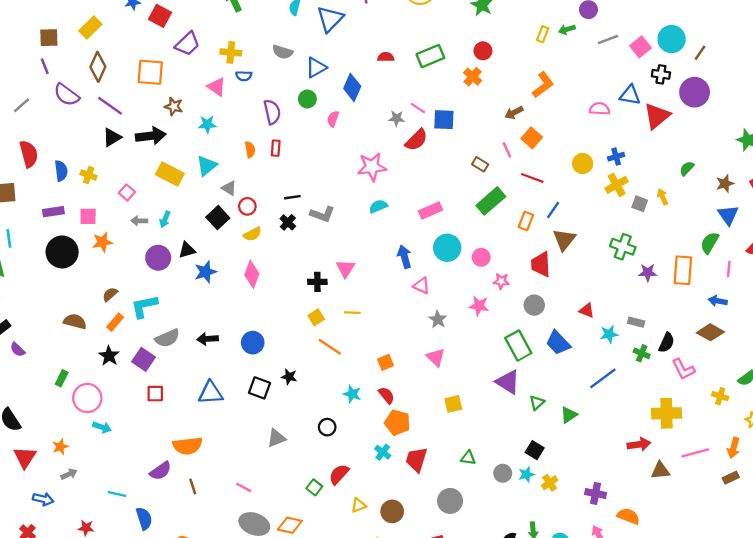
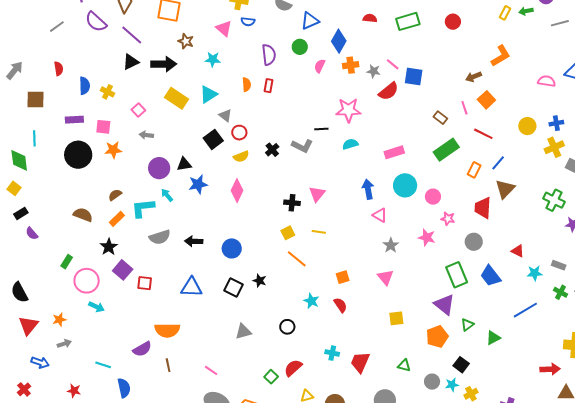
orange cross: (473, 77) -> (351, 65), moved, turned 35
red semicircle: (29, 154) -> (59, 69), size x0.6
black line: (292, 197) -> (321, 129), moved
cyan arrow: (165, 219) -> (167, 195), moved, turned 112
purple square: (144, 359) -> (123, 270), moved
orange pentagon: (397, 422) -> (437, 337), moved, turned 30
cyan cross: (383, 452) -> (332, 353), turned -32

